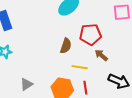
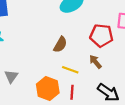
red pentagon: (90, 34) -> (101, 36), moved
gray triangle: (26, 84) -> (11, 76), turned -32

